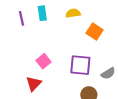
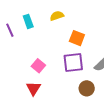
orange square: (95, 32) -> (77, 38), moved

